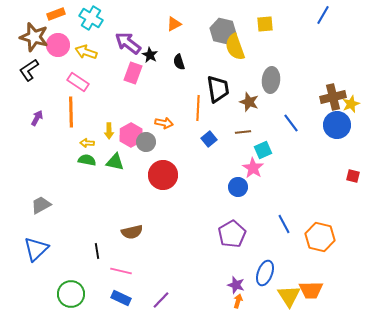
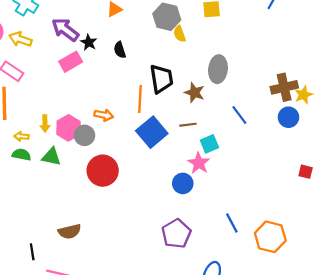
yellow semicircle: (235, 47) -> (180, 34), size x0.6
pink rectangle: (133, 73) -> (71, 62), turned 40
blue circle: (337, 125) -> (288, 117), size x0.7
blue square: (209, 139) -> (152, 132), size x1.8

